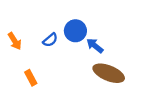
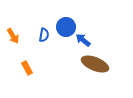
blue semicircle: (50, 40) -> (44, 35), turned -40

